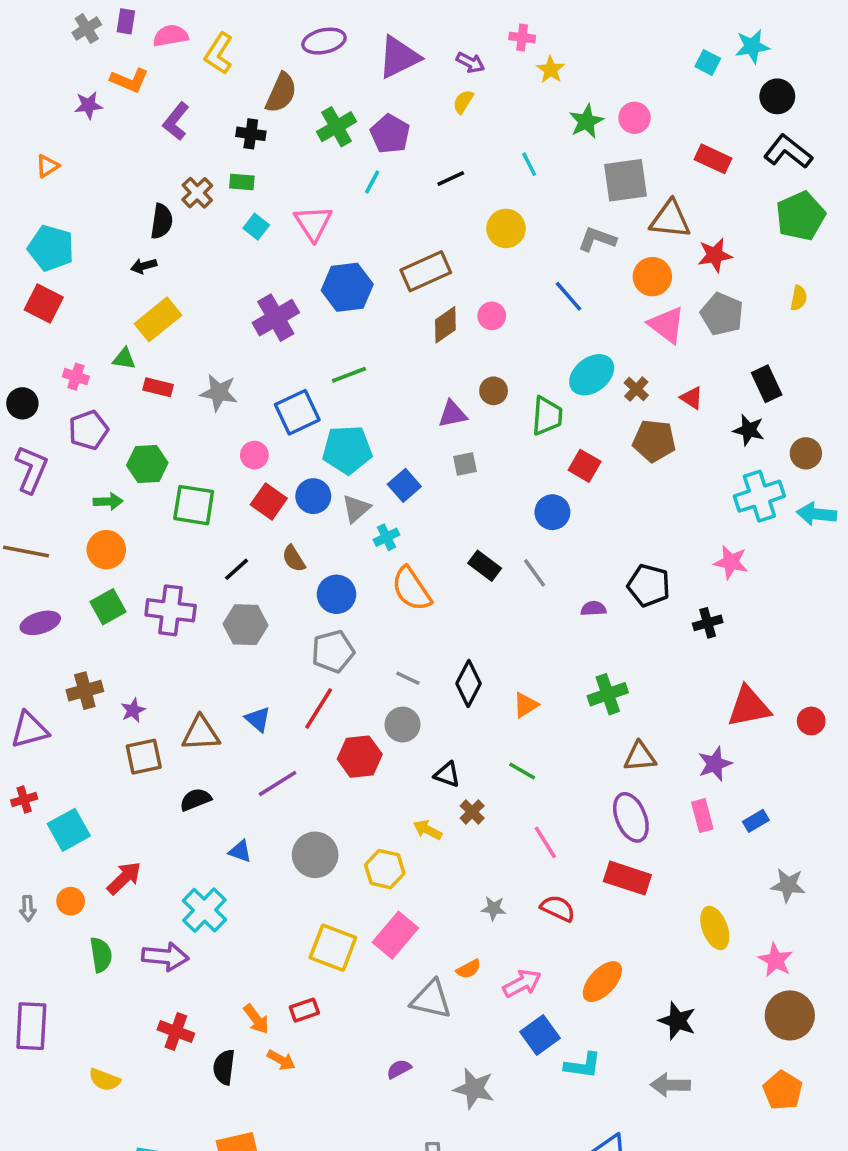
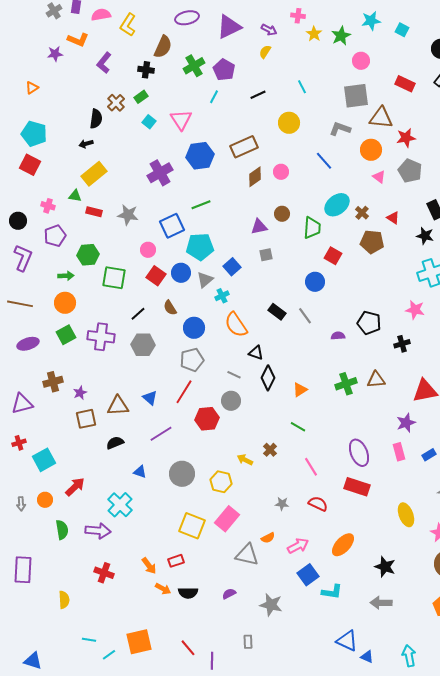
cyan star: (752, 46) -> (371, 21), moved
green star: (586, 121) -> (341, 36), moved
green rectangle: (242, 182) -> (141, 97), turned -40
pink triangle: (667, 325) -> (379, 177), size x0.6
brown triangle: (640, 757) -> (376, 380), moved
black triangle: (447, 775) -> (256, 353), moved
black semicircle: (224, 1067) -> (188, 593), moved, turned -96
yellow semicircle: (104, 1080) -> (64, 600), turned -114

